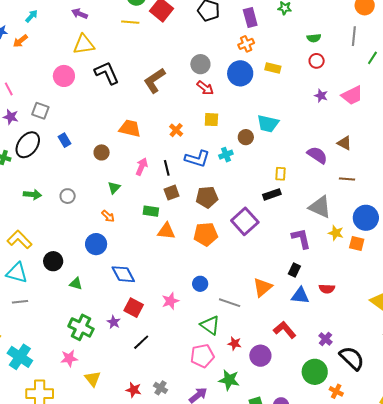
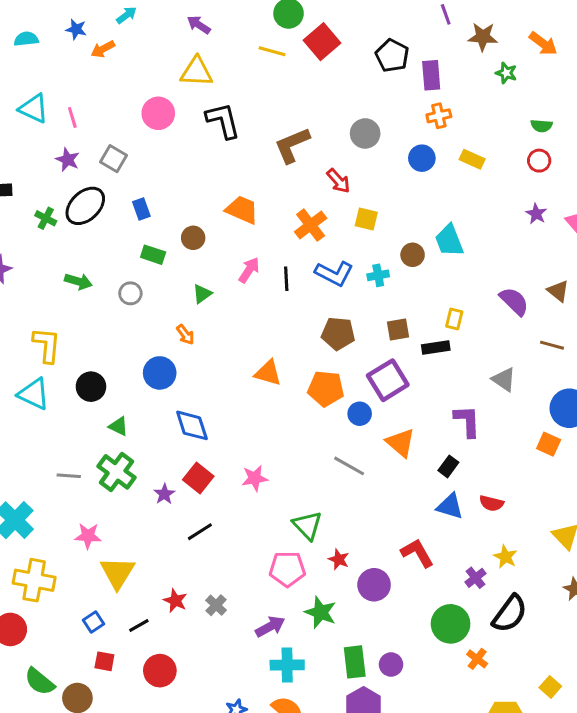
purple rectangle: (250, 18) -> (431, 75), moved
blue circle: (240, 73) -> (422, 158), size x0.7
red arrow: (205, 88) -> (338, 181), moved
cyan trapezoid: (268, 124) -> (449, 241), turned 45
orange cross: (176, 130) -> (311, 225), size x1.5
brown square: (172, 193) -> (398, 329), moved
gray triangle: (320, 207) -> (504, 380), size x0.7
green rectangle: (151, 211) -> (153, 255), moved
yellow star: (336, 233) -> (505, 557), moved
yellow L-shape: (20, 240) -> (47, 345), turned 40
blue circle: (200, 284) -> (360, 414), moved
orange triangle: (263, 287) -> (401, 443), moved, turned -50
gray line: (20, 302) -> (69, 476), moved
gray line: (230, 303) -> (349, 466), moved
green cross: (81, 327) -> (117, 472), moved
black semicircle: (352, 358) -> (510, 614), turned 72
yellow triangle: (93, 379) -> (117, 573), size x1.4

